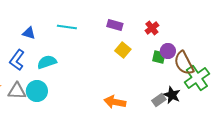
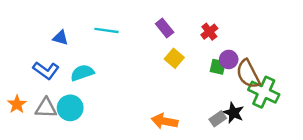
purple rectangle: (115, 25) -> (165, 28), turned 35
blue L-shape: (17, 60) -> (46, 70), turned -90
green cross: (197, 78) -> (264, 92), turned -30

